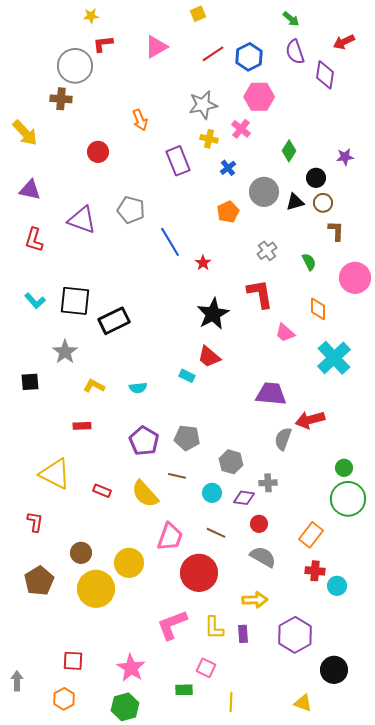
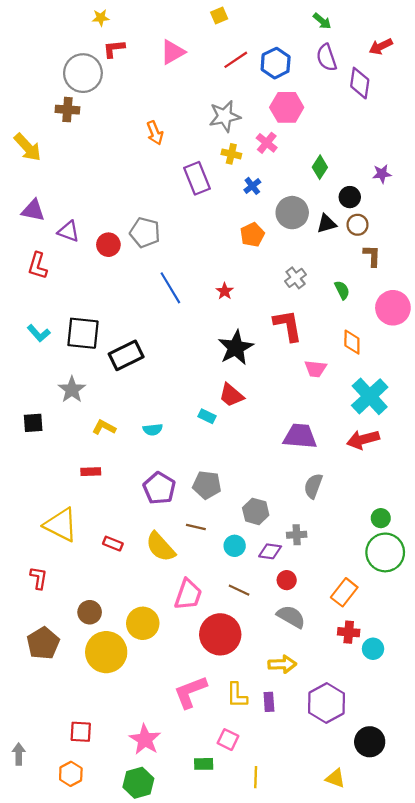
red circle: (98, 152) -> (108, 245), moved
purple triangle: (82, 220) -> (69, 231), moved, size x0.7
blue line: (170, 242) -> (170, 288), moved
pink trapezoid: (285, 333) -> (315, 369), turned -35
red arrow: (310, 420) -> (363, 440), moved

